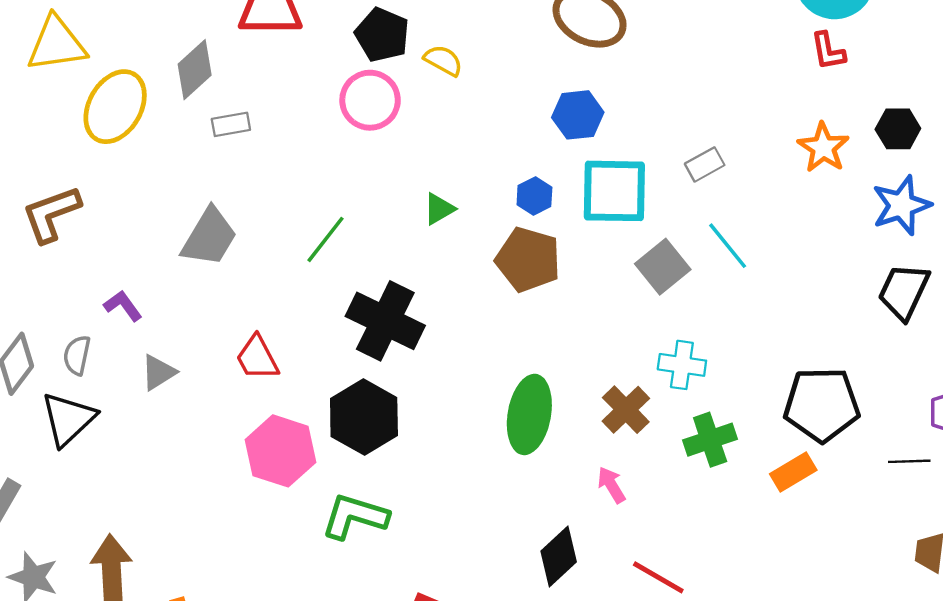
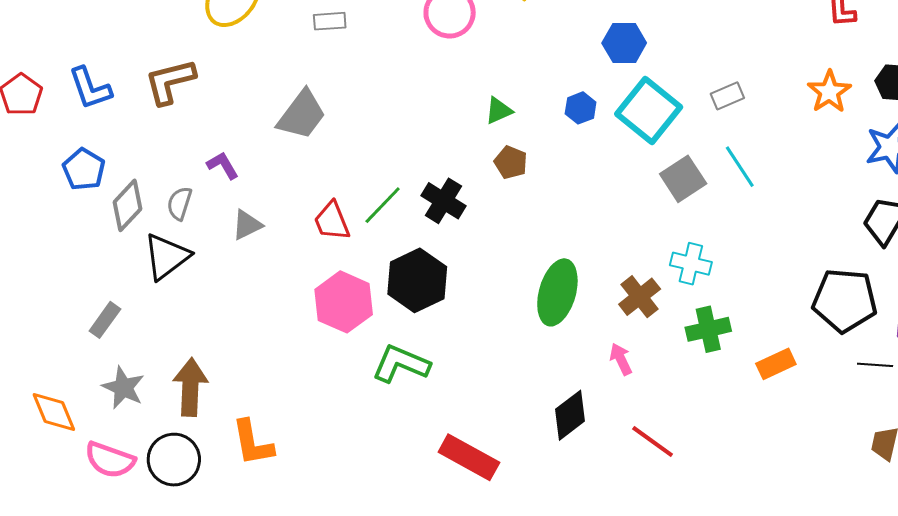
cyan square: (614, 191) -> (649, 110), turned 32
green line: (326, 239) -> (383, 205), moved
brown pentagon: (528, 260) -> (511, 162), moved, size x0.6
black cross: (385, 321) -> (444, 201), size x0.7
black pentagon: (822, 405) -> (845, 300), moved

